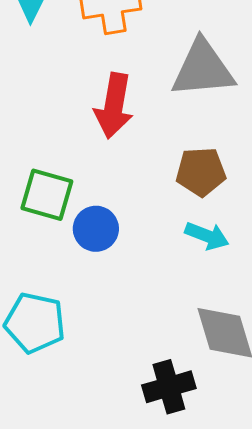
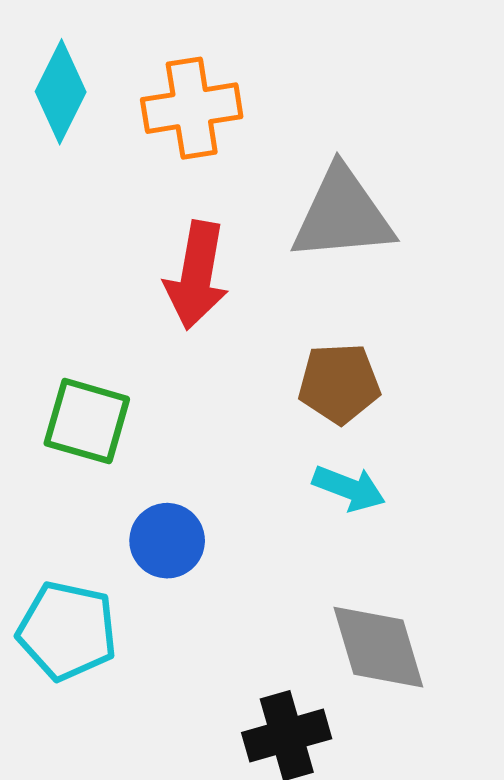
blue circle: (96, 229) -> (167, 541), moved

